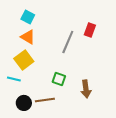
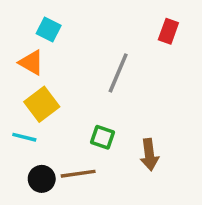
red rectangle: (90, 30) -> (168, 31), moved
orange triangle: (28, 37) -> (31, 63), moved

